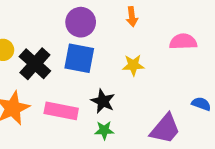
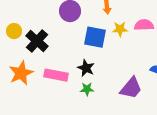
blue square: (79, 58) -> (95, 37), moved
yellow star: (133, 65) -> (120, 29), moved

